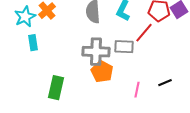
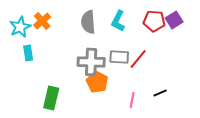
red line: (144, 33) -> (138, 59), moved

